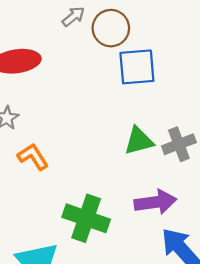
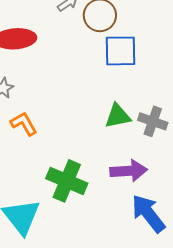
gray cross: (179, 144) -> (153, 121), turned 36

